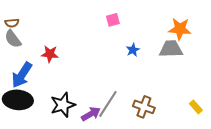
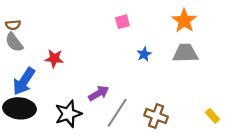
orange star: (180, 29) -> (184, 21), moved, turned 30
purple arrow: (91, 114) -> (99, 93), moved

